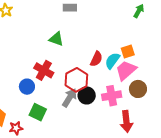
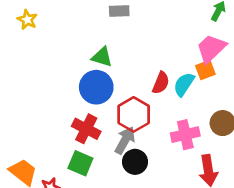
red cross: (44, 70) -> (86, 129), moved
pink trapezoid: (126, 70) -> (211, 48), moved
blue circle: (27, 87) -> (96, 87), moved, size x1.5
black circle: (87, 95) -> (135, 162), moved

